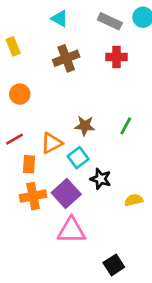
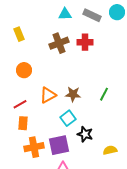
cyan triangle: (60, 19) -> (65, 14), moved, turned -32
red cross: (116, 57) -> (85, 42), moved
orange triangle: (52, 143) -> (48, 95), moved
orange rectangle: (29, 164) -> (23, 123), moved
purple square: (66, 193) -> (59, 145), turned 30

